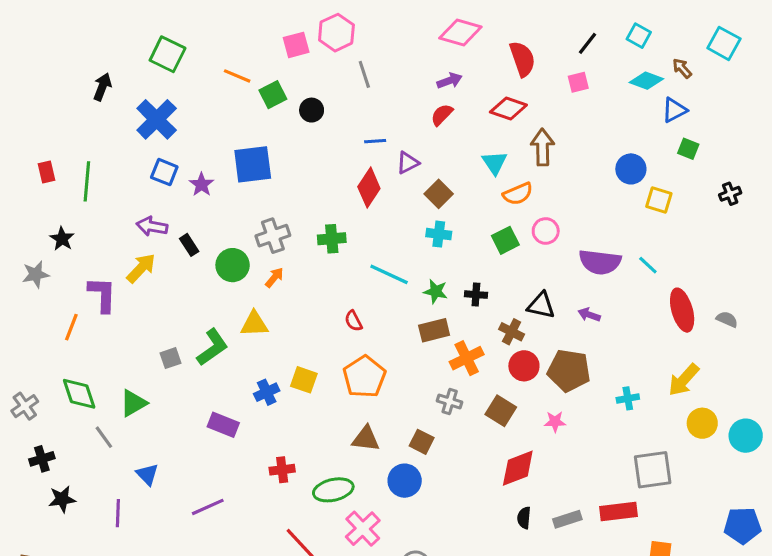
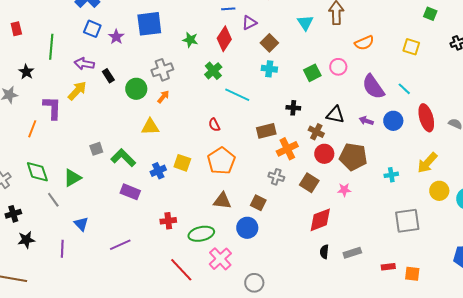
blue circle: (631, 169) -> (393, 121), moved
green line: (87, 181) -> (51, 47), moved
orange semicircle: (518, 194) -> (364, 43), moved
green cross: (332, 239) -> (213, 71), moved, turned -36
purple semicircle: (600, 262) -> (373, 87), turned 48
green star: (436, 291) -> (190, 40), moved
green L-shape: (212, 347) -> (123, 158), moved, turned -100
red rectangle: (619, 512) -> (388, 267), moved, size x0.6

